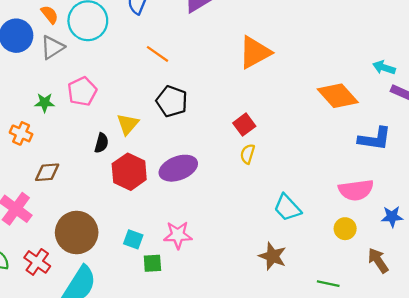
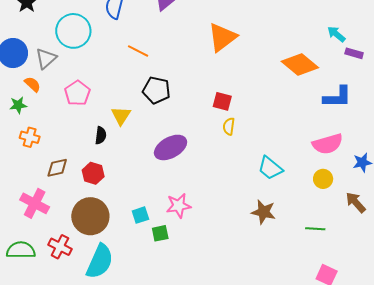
orange semicircle: (50, 15) -> (32, 84), moved
cyan arrow: (384, 68) -> (336, 34), turned 30
green star: (45, 103) -> (18, 105), moved
red square: (244, 125) -> (222, 101), turned -30
red hexagon: (129, 172) -> (93, 173), moved, size x0.7
cyan square: (133, 239) -> (140, 215), turned -30

